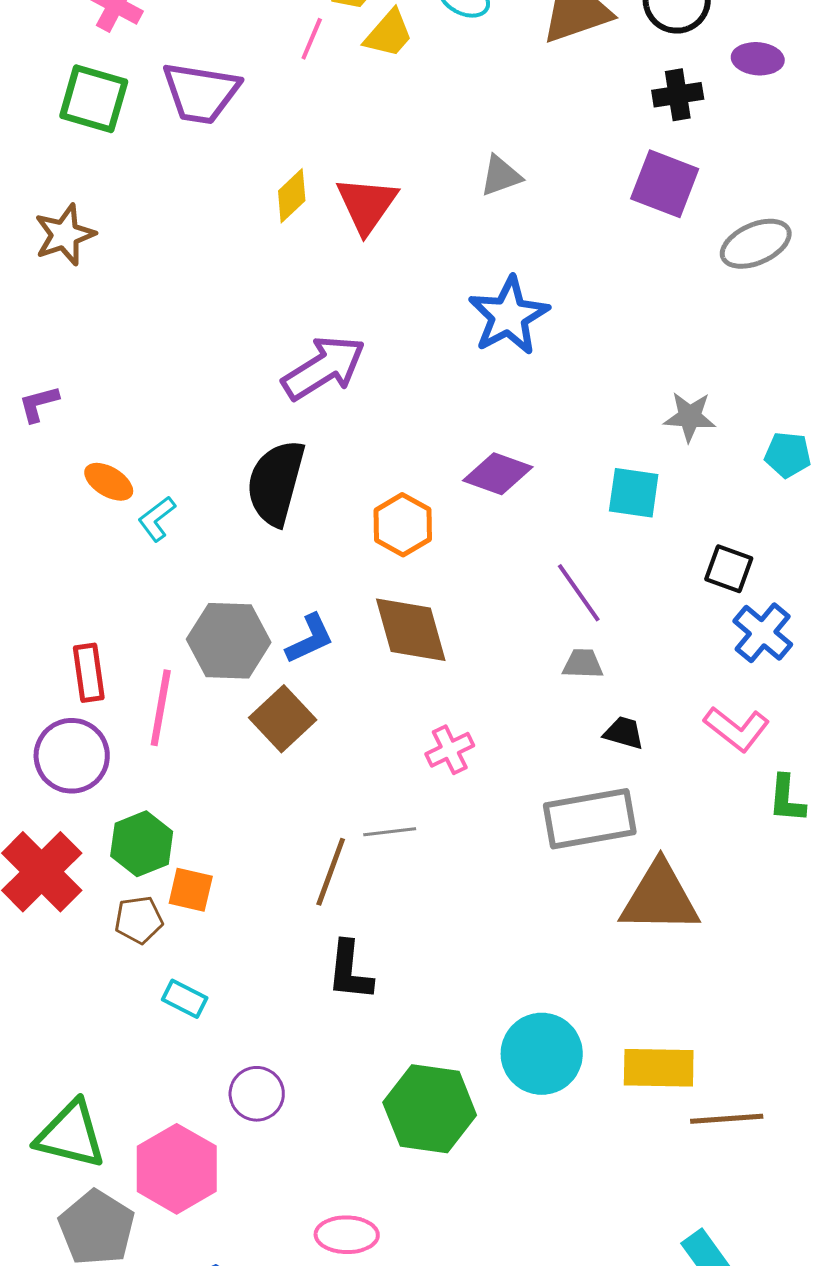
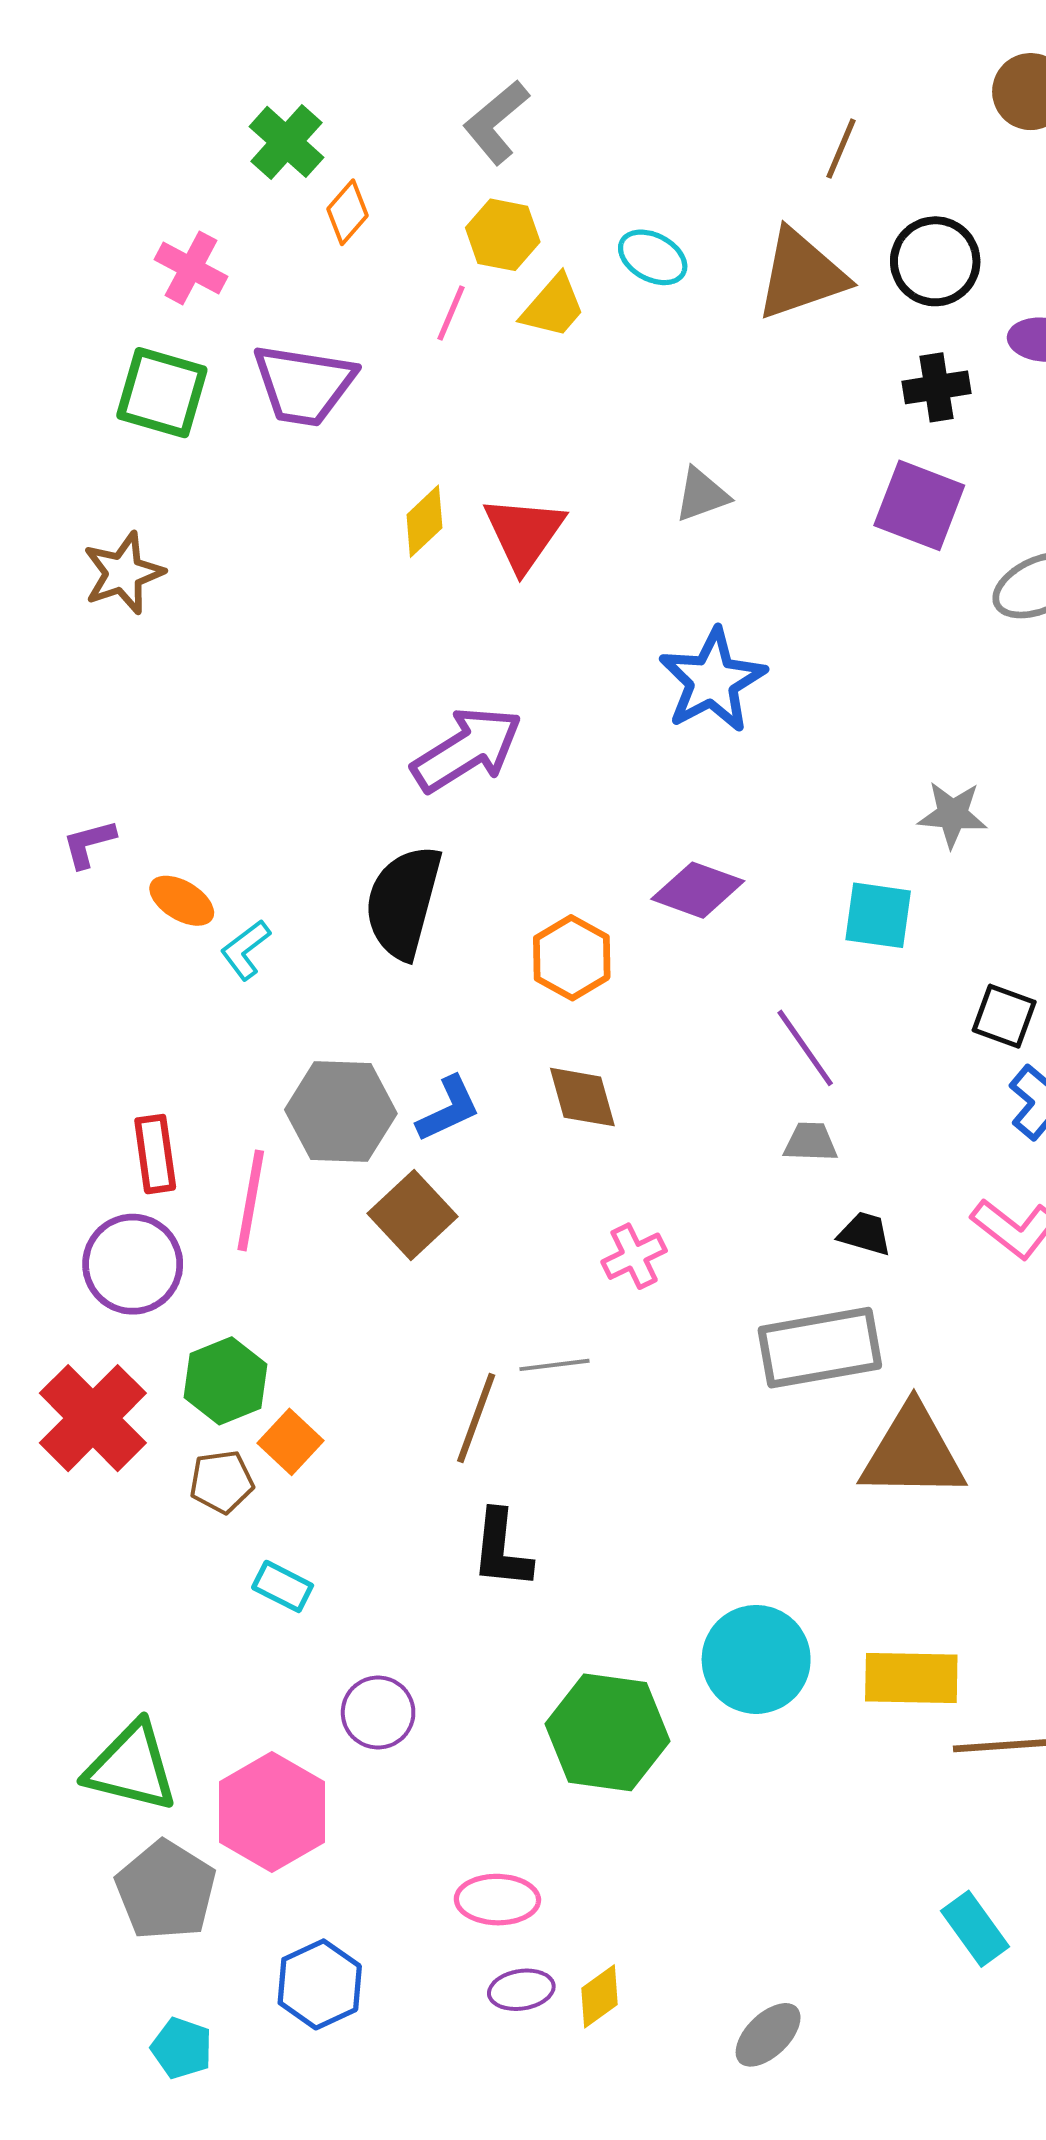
purple L-shape: (39, 404) -> (89, 844), moved
brown diamond: (411, 630) -> (582, 1097), size x0.7
orange square: (191, 890) -> (291, 1442), turned 30

